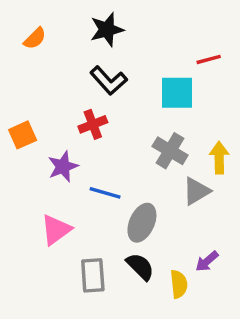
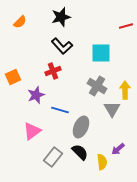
red line: (209, 59) -> (126, 26), moved
gray triangle: (196, 191) -> (112, 109), turned -30
gray rectangle: (93, 275) -> (53, 157), turned 42

